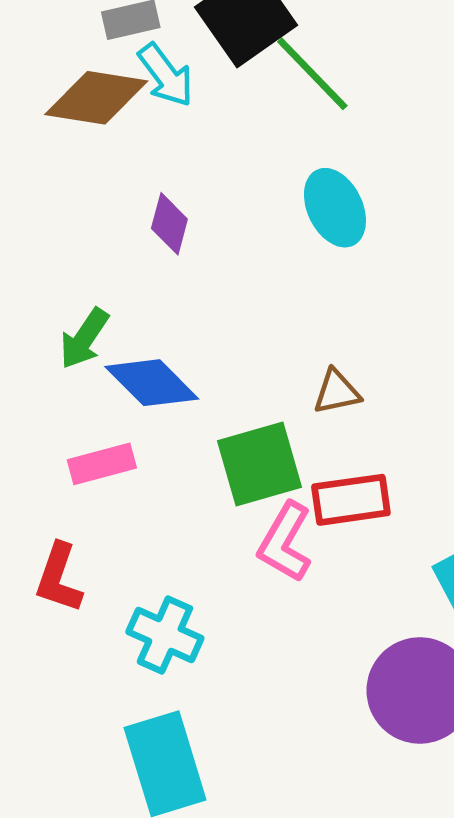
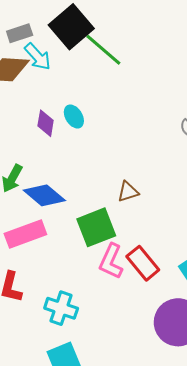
cyan ellipse: (335, 208) -> (74, 117), moved, size x0.7
pink rectangle: (102, 464) -> (25, 234), size x1.4
red rectangle: (351, 500) -> (143, 263), moved, turned 64

